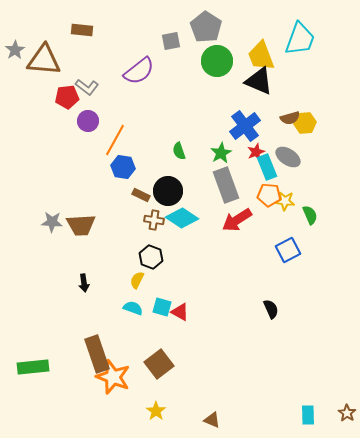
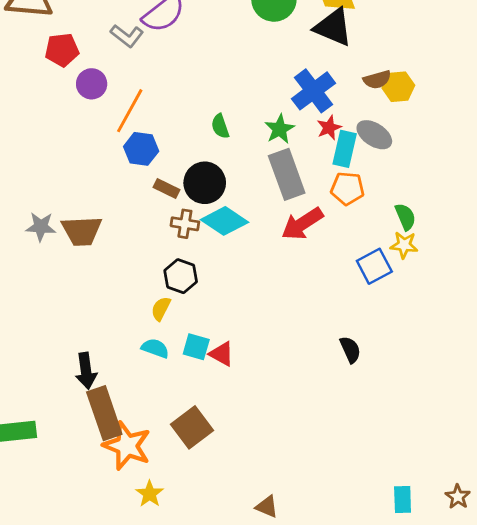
gray L-shape: (87, 87) -> (127, 36), moved
cyan rectangle: (267, 167) -> (345, 149), turned 35
yellow star: (285, 201) -> (404, 245), moved
black arrow: (84, 283) -> (86, 371), moved, size x1.4
yellow star: (156, 411) -> (150, 494), moved

